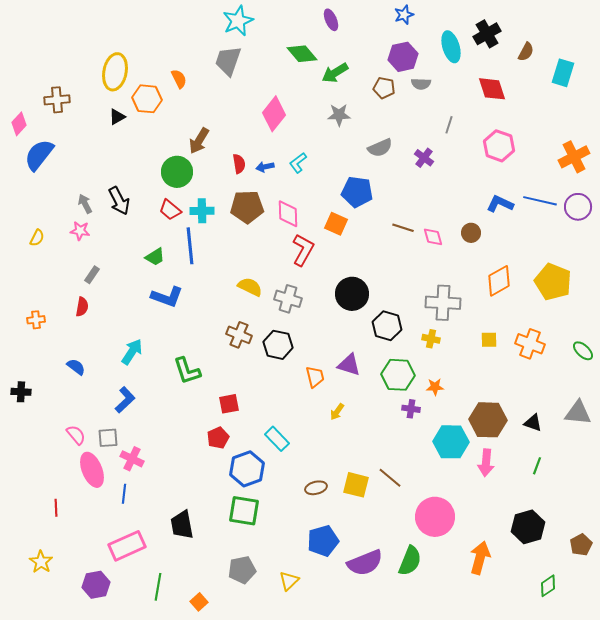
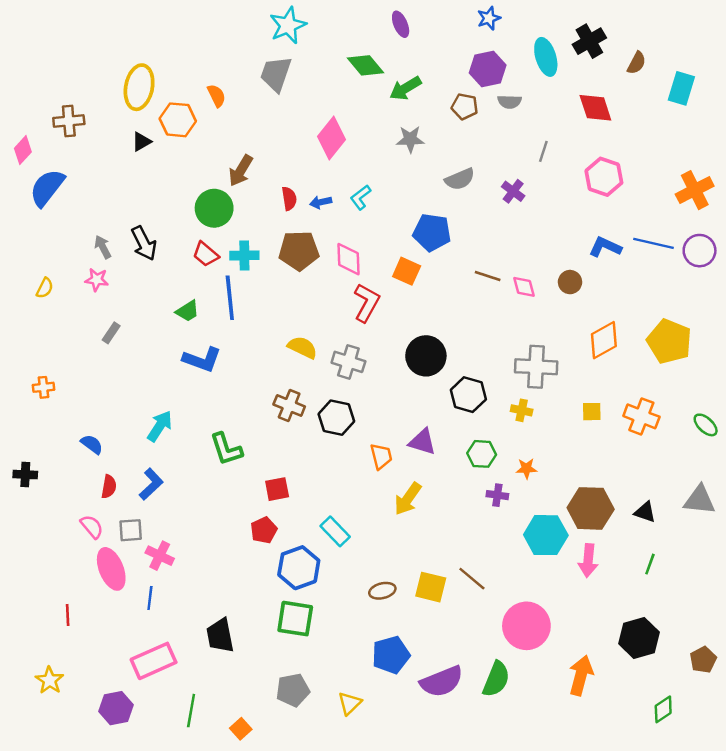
red semicircle: (82, 307) -> (109, 487), moved
green hexagon: (398, 375) -> (482, 454), size x0.7
yellow arrow: (337, 412) -> (408, 499), size x1.6

